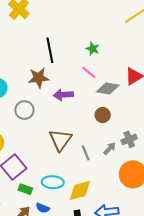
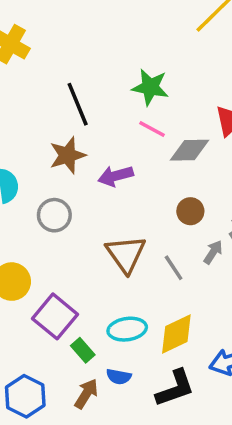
green star: (93, 49) -> (150, 87), size x1.5
brown circle: (103, 115) -> (190, 211), moved
green rectangle: (25, 189) -> (83, 350), turned 40

